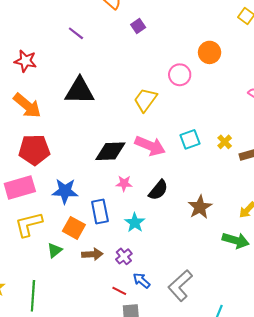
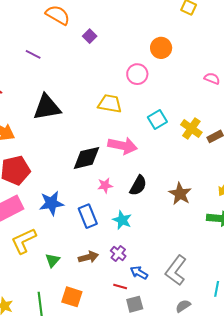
yellow trapezoid: (145, 100) -> (110, 104), turned 75
cyan square: (190, 139) -> (157, 119), moved
yellow cross: (225, 142) -> (191, 129), size x1.5
orange square: (74, 228) -> (72, 297), moved

